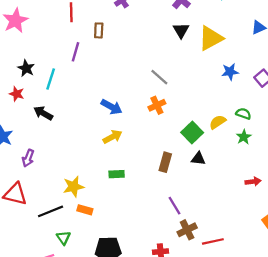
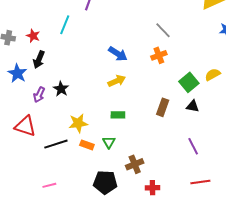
black star: (26, 68) -> (61, 89), moved
black arrow: (43, 113) -> (39, 60), moved, turned -102
purple line: (174, 206) -> (193, 146), moved
brown cross: (187, 230) -> (135, 164), moved
green triangle: (63, 238) -> (109, 142), moved

